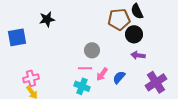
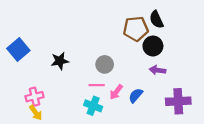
black star: (47, 19) -> (60, 61), moved
blue square: (17, 37) -> (18, 49), turned -30
purple cross: (156, 82) -> (178, 101), turned 30

